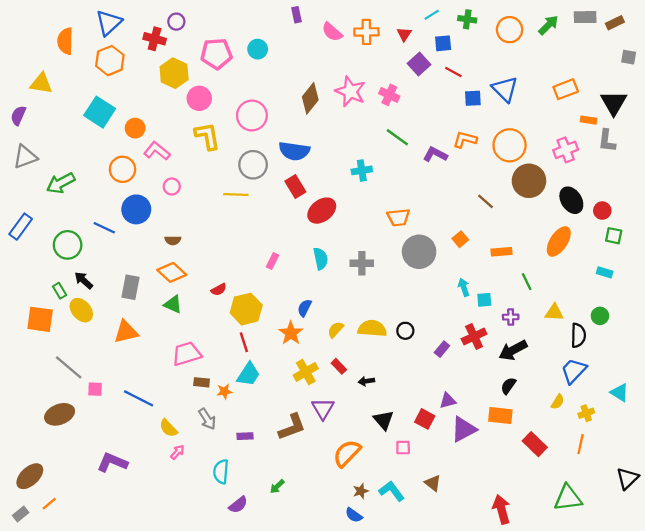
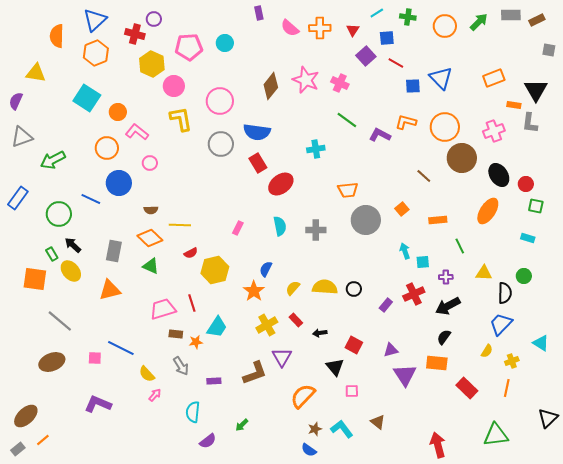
yellow line: (236, 195) -> (180, 225), moved
red line: (244, 342) -> (192, 303), moved
pink square: (95, 389) -> (95, 358), moved
red square: (425, 419) -> (354, 345), moved
purple triangle: (464, 429) -> (405, 375), turned -35

